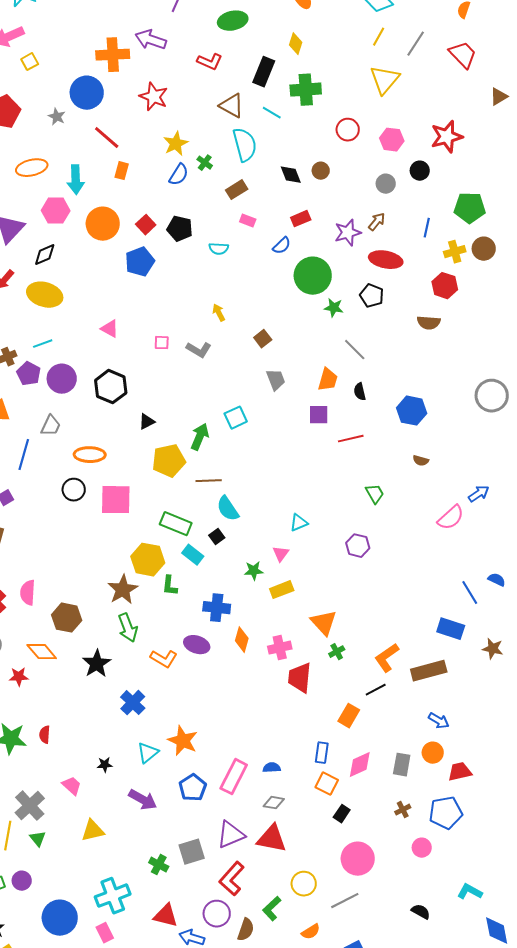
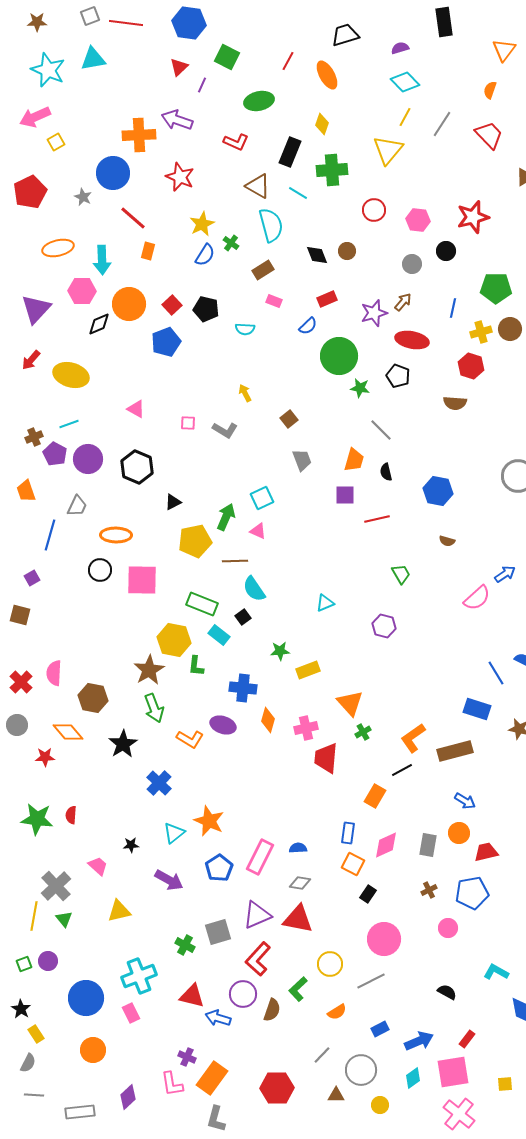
yellow triangle: (385, 80) -> (388, 150), moved
black diamond: (45, 255) -> (99, 324), moved
pink triangle: (281, 554) -> (258, 531), moved, turned -42

